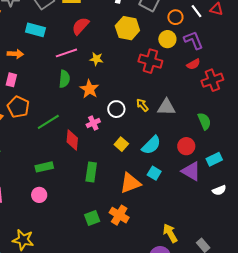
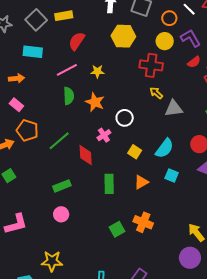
pink rectangle: (11, 80) -> (16, 105), turned -56
yellow arrow: (142, 105) -> (156, 93), moved
orange triangle: (130, 183) -> (141, 182), moved, size x0.7

